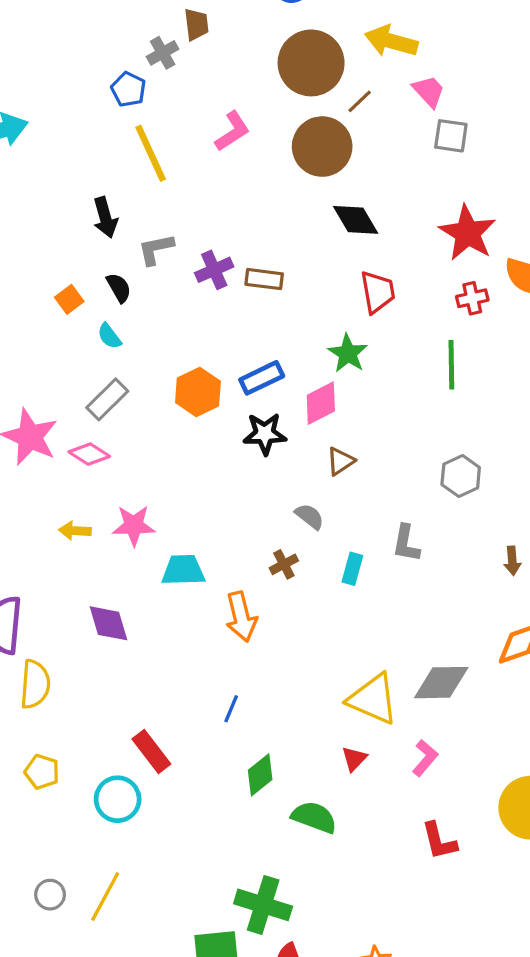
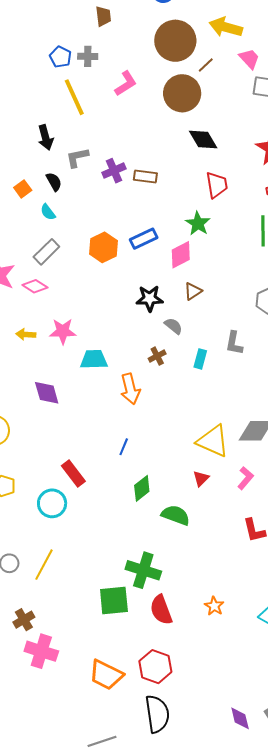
gray cross: (163, 53) -> (88, 56), moved, turned 30
black star: (265, 434) -> (150, 298), moved

